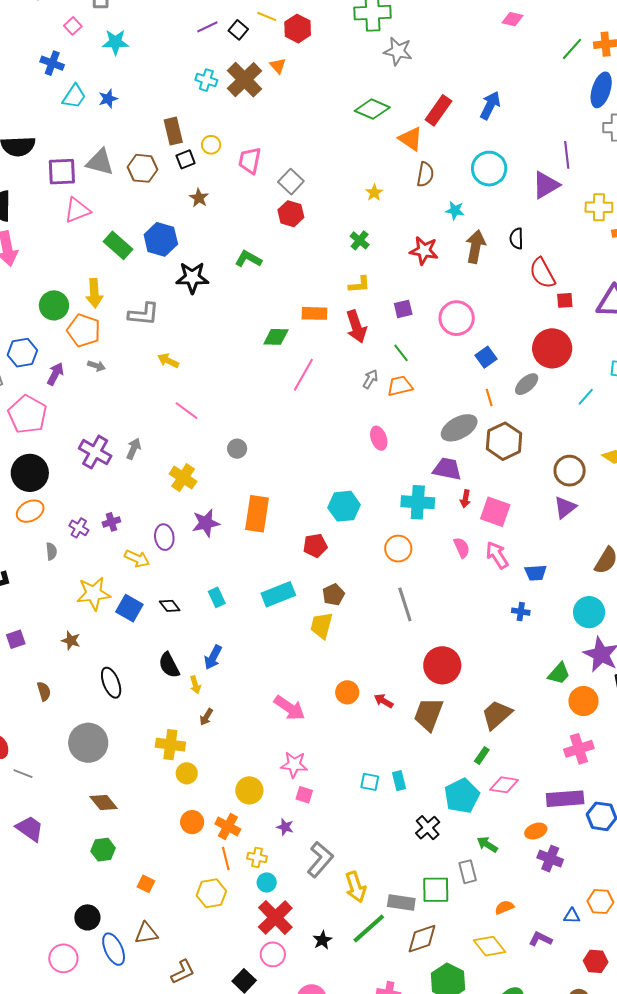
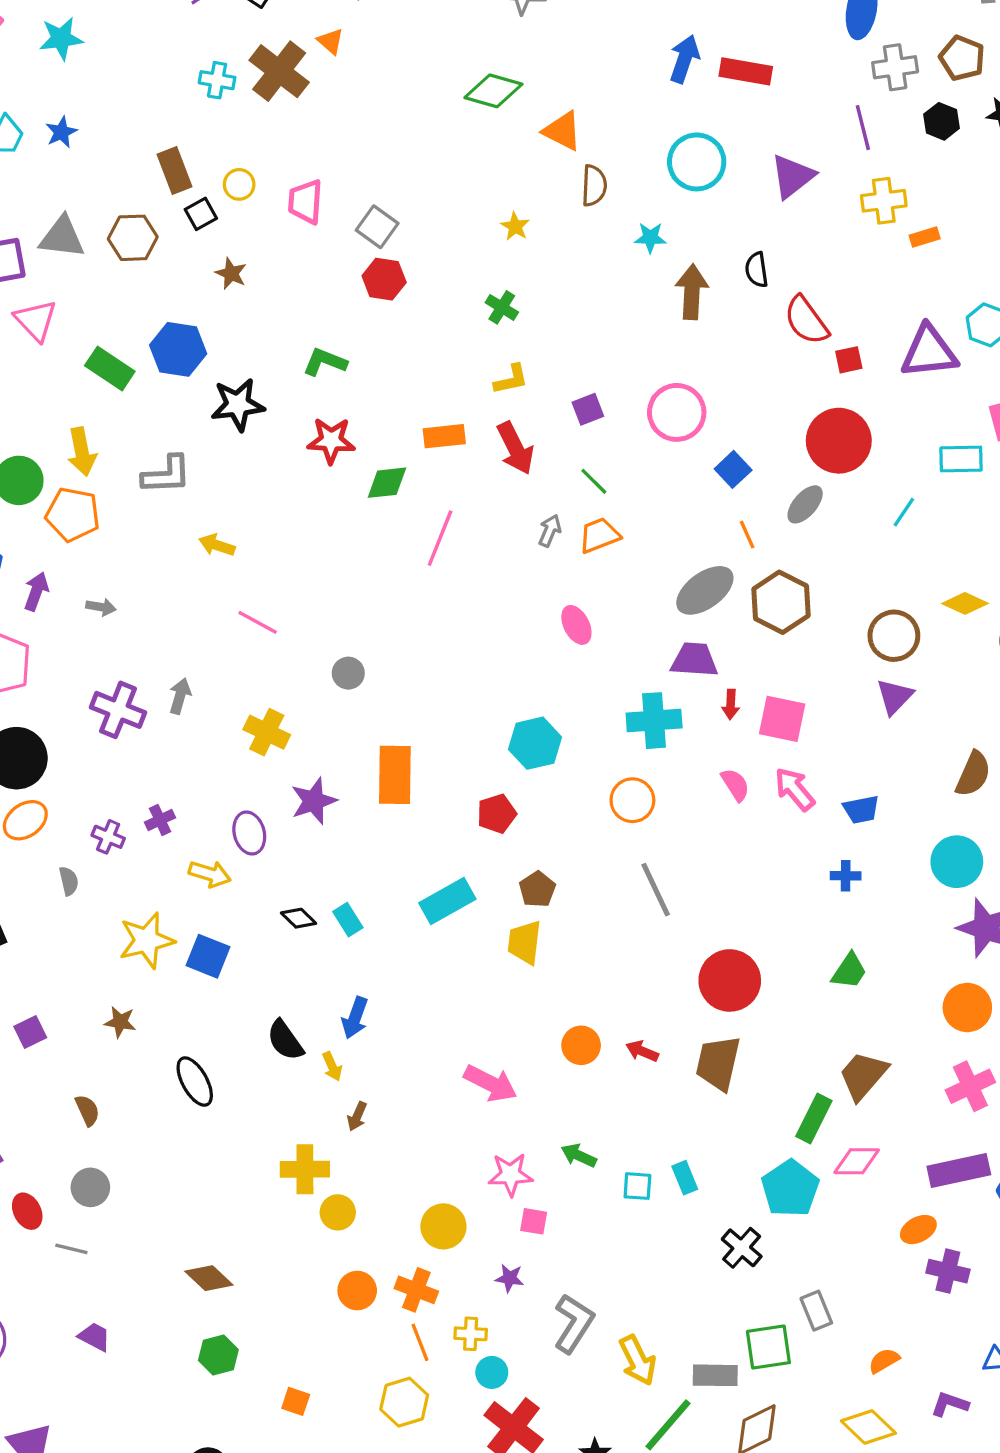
red rectangle: (438, 110) -> (746, 71), moved, turned 72
purple line: (567, 155) -> (863, 128), moved
pink triangle: (77, 210) -> (36, 320), turned -44
red star: (424, 251) -> (331, 440), moved
gray arrow: (96, 366) -> (101, 607), moved
black diamond: (170, 606) -> (299, 918), moved
green trapezoid: (559, 674) -> (849, 971), moved
brown trapezoid: (497, 715) -> (863, 1076), moved
gray circle: (88, 743) -> (90, 1187), moved, size x0.6
green rectangle: (482, 756) -> (814, 1119), size x1.6
purple trapezoid: (30, 829) -> (94, 1337), size x0.7
green arrow: (487, 844) -> (579, 1155), moved

